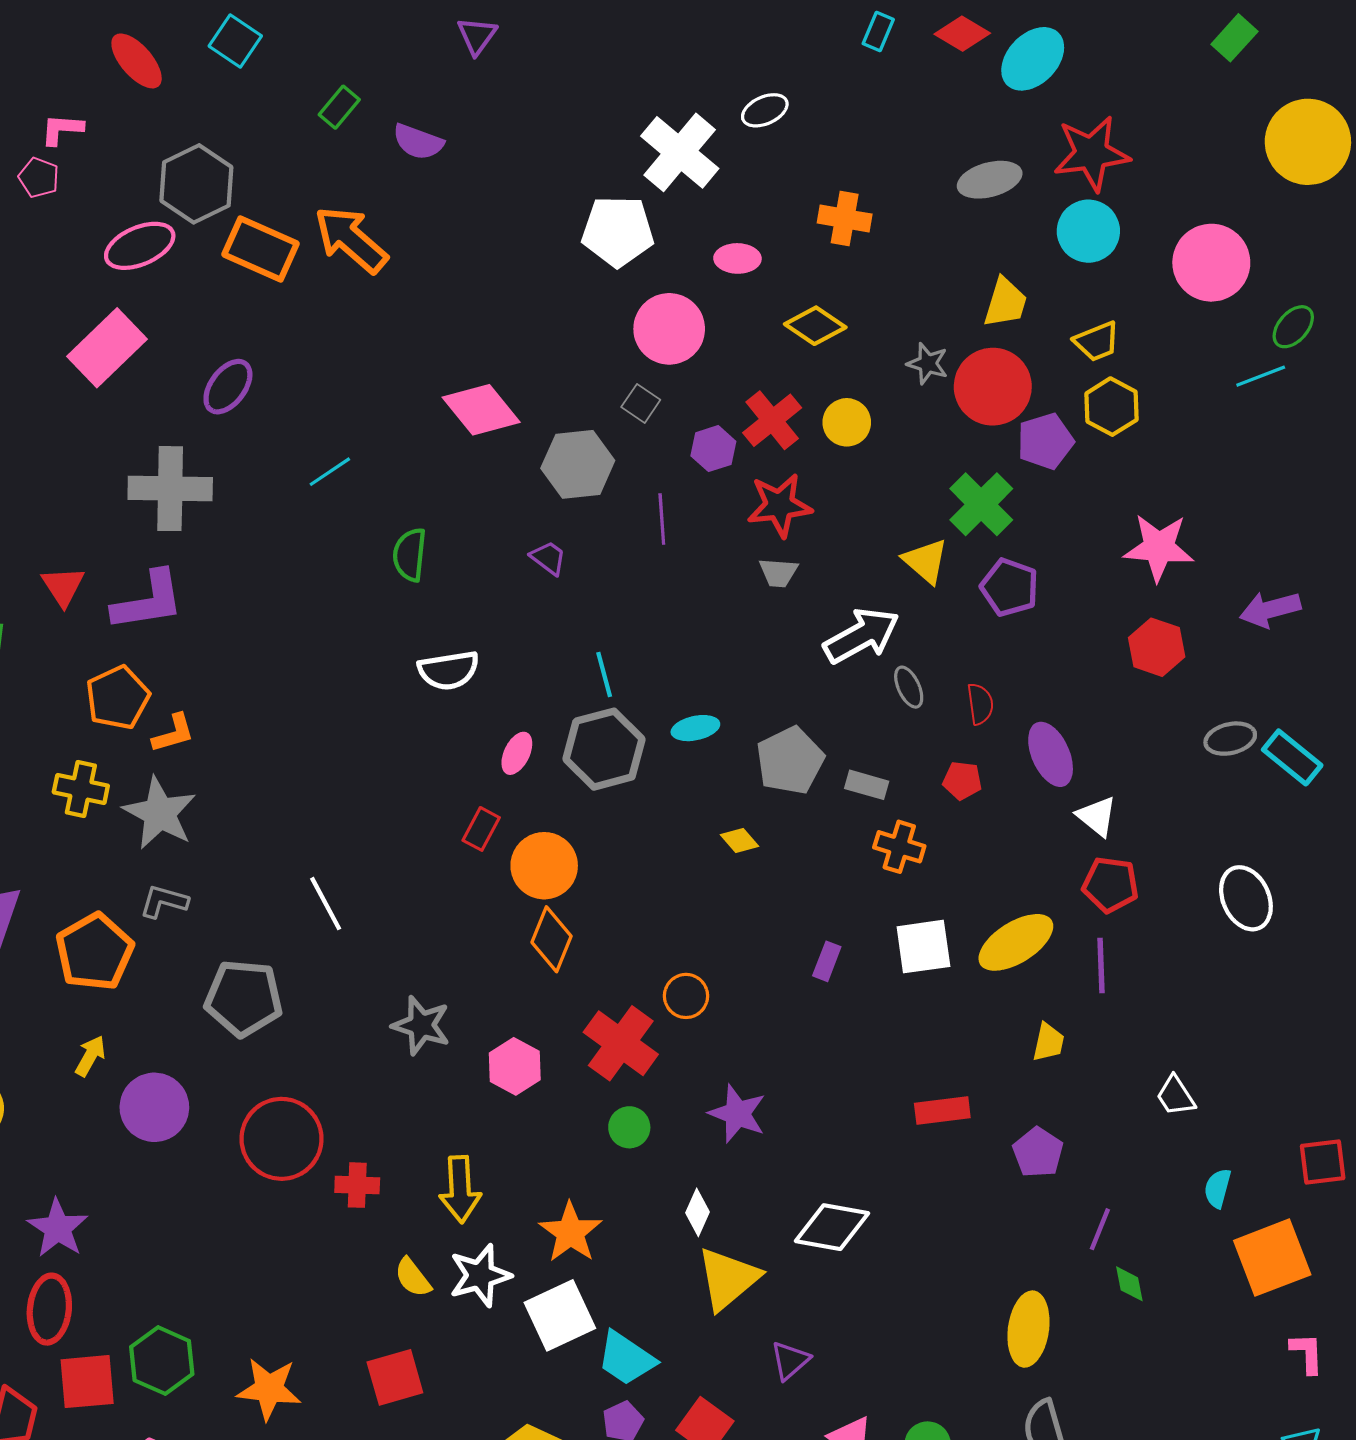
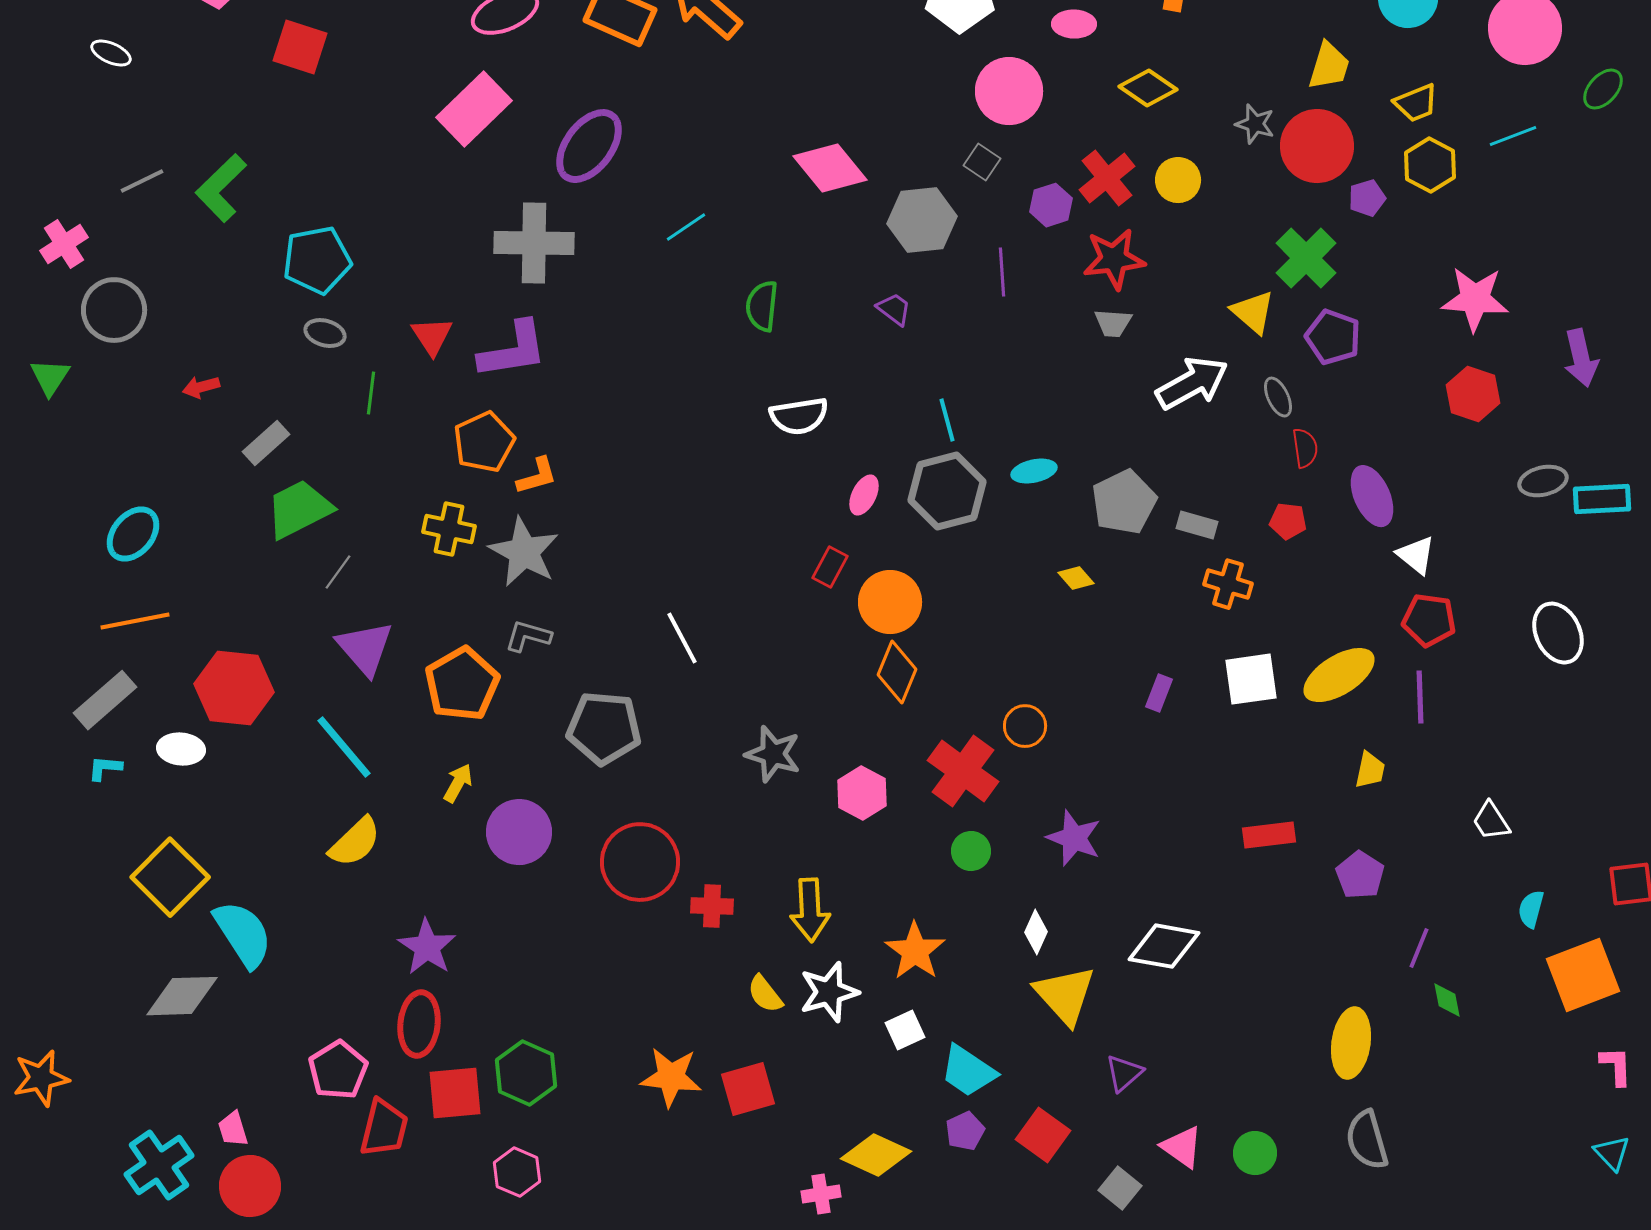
cyan line: (1261, 376) -> (1513, 136), moved
purple ellipse: (228, 387) -> (589, 146), size x1.4
purple pentagon: (1045, 441) -> (1367, 198), size x0.7
purple arrow: (1270, 609) -> (1581, 358), turned -88
gray ellipse: (909, 687) -> (1278, 397), moved
cyan rectangle: (1292, 757) -> (1602, 499), turned -42
yellow triangle: (728, 1279) -> (1065, 995), turned -32
white square: (560, 1315) -> (905, 1030), size x0.6
orange star: (269, 1389) -> (671, 1077), moved

